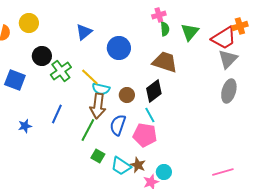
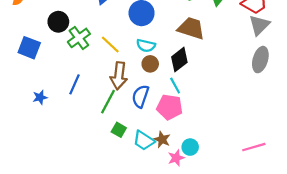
cyan semicircle: (101, 89) -> (146, 46), moved

